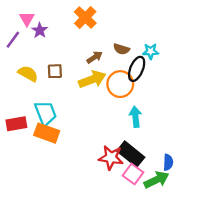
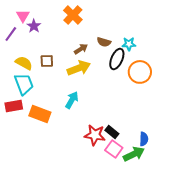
orange circle: (120, 84) -> (140, 72), moved
cyan trapezoid: (46, 113) -> (24, 84), moved
cyan arrow: (135, 117) -> (72, 100), moved, turned 36
black rectangle: (131, 154) -> (112, 132), size x0.6

